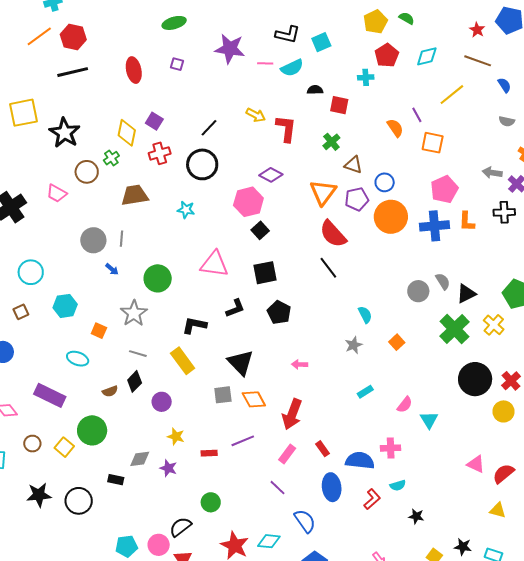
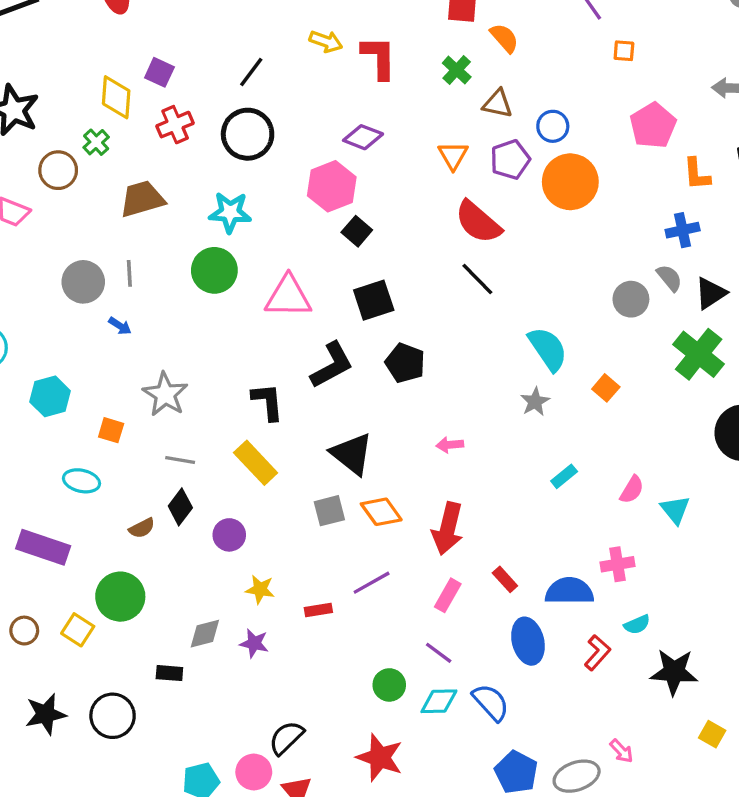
orange semicircle: (395, 128) -> (504, 38), moved
orange square: (433, 143) -> (624, 51), size x0.6
orange triangle: (323, 192) -> (453, 155), size x0.7
cyan star: (186, 210) -> (230, 212), size x1.4
blue cross: (434, 226) -> (683, 230), moved, size x0.7
green circle: (158, 278) -> (214, 270), moved
black L-shape: (235, 308) -> (332, 365), size x1.4
cyan semicircle: (365, 315) -> (548, 349), size x1.6
black L-shape: (194, 325) -> (268, 402), turned 80
green circle: (211, 502) -> (389, 685), moved
black star: (416, 516) -> (674, 672), size x1.8
cyan diamond: (269, 541) -> (439, 701), moved

